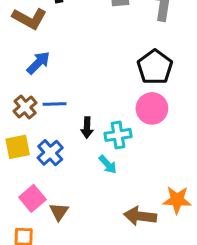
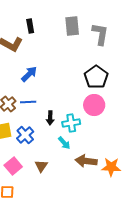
blue arrow: (38, 63) -> (29, 74), moved
brown triangle: (59, 212) -> (41, 166), moved
brown arrow: (140, 216) -> (86, 161), moved

